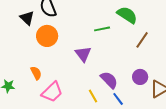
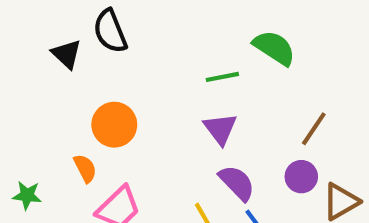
orange circle: (47, 36) -> (114, 125), moved
brown line: (142, 40) -> (314, 129), moved
purple triangle: (83, 54) -> (220, 129), moved

